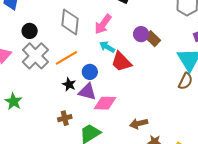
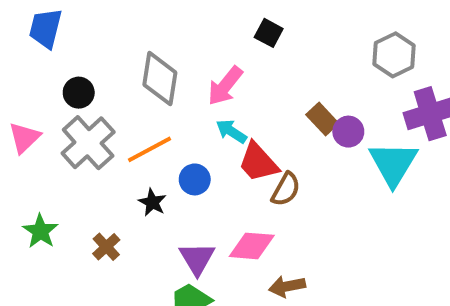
purple circle: (141, 34) -> (348, 132), moved
brown semicircle: (185, 81) -> (286, 189), moved
purple triangle: (87, 92) -> (197, 259), moved, turned 42
pink diamond: (105, 103) -> (252, 246), moved
brown cross: (65, 118) -> (106, 247), moved, turned -32

